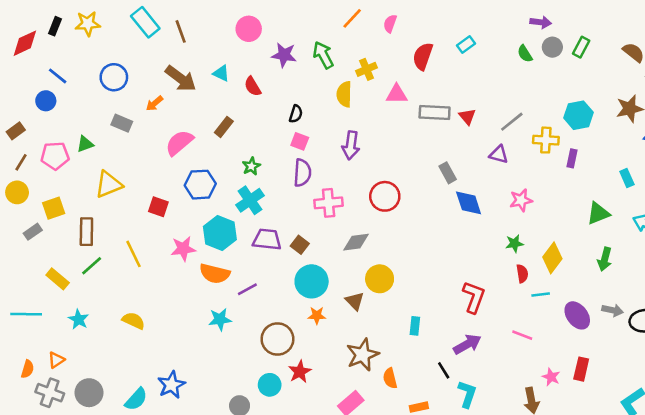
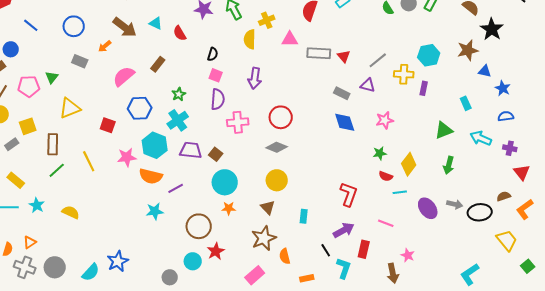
blue circle: (46, 101) -> (11, 49), moved
green triangle: (85, 144) -> (52, 77), turned -32
gray rectangle: (448, 173) -> (342, 93), moved, turned -35
gray diamond: (356, 242) -> (277, 147), moved, turned 30
red semicircle: (522, 274) -> (386, 176), turned 120
yellow rectangle: (58, 279) -> (16, 180), moved
brown triangle: (355, 301) -> (268, 207), moved
cyan star: (79, 319) -> (37, 205), moved
yellow semicircle: (134, 321) -> (71, 212), moved
red rectangle: (581, 369) -> (364, 249), moved

